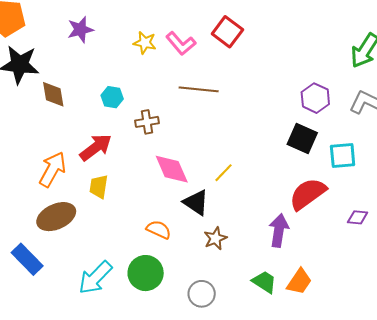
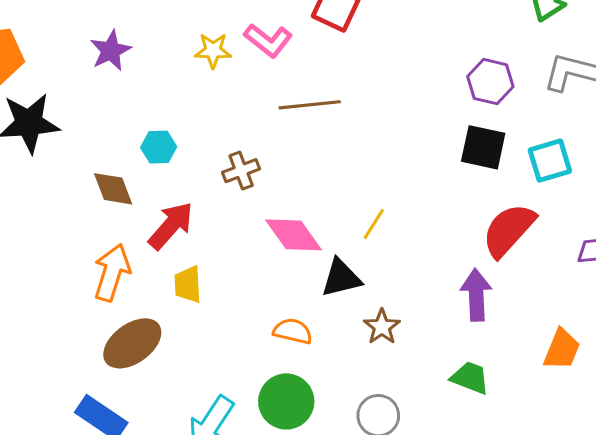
brown diamond: (53, 94) -> (113, 189), moved
cyan hexagon: (112, 97) -> (159, 147), moved
black triangle: (196, 202) -> (341, 278), turned -36
orange trapezoid: (299, 282) -> (562, 349), moved

